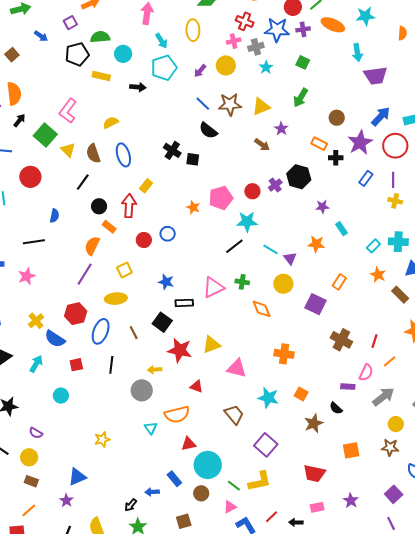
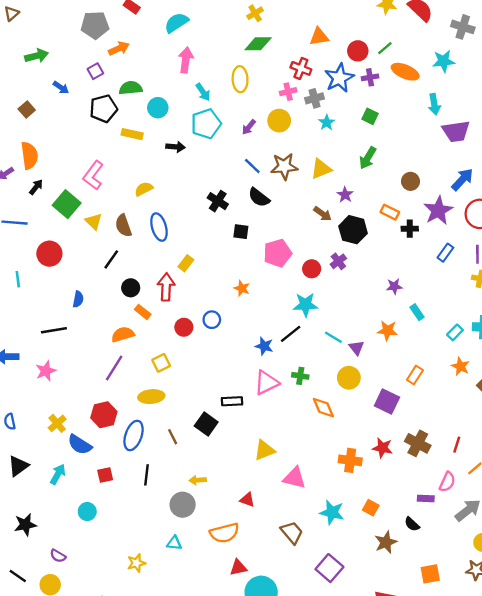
blue star: (277, 30) -> (339, 78), turned -30
black cross: (172, 150) -> (218, 201), moved
black hexagon: (299, 177) -> (353, 230), moved
pink pentagon: (221, 198) -> (278, 253), moved
orange semicircle: (92, 246) -> (123, 334), turned 48
blue star: (166, 282) -> (264, 346), moved
red star: (180, 350) -> (383, 448), moved, size x0.7
cyan triangle: (151, 428) -> (174, 543), moved, turned -48

